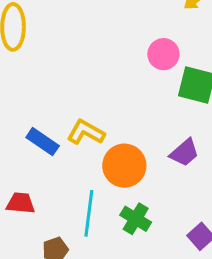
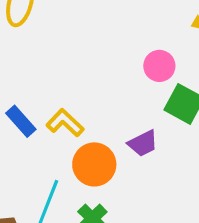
purple trapezoid: (184, 153) -> (143, 143), moved

